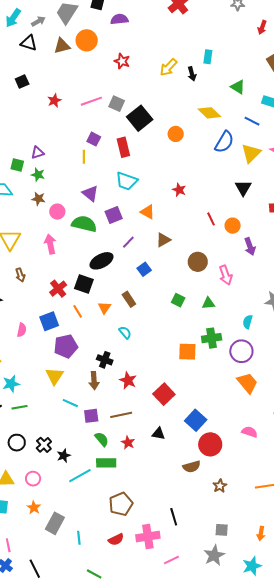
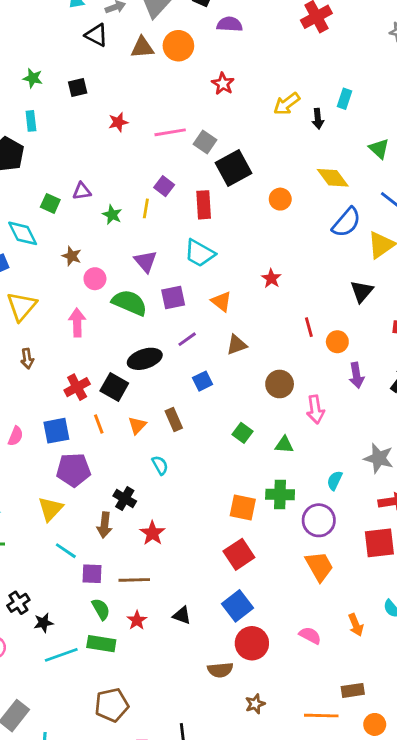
green star: (38, 175) -> (112, 215), moved
red square: (164, 394) -> (239, 554), moved

